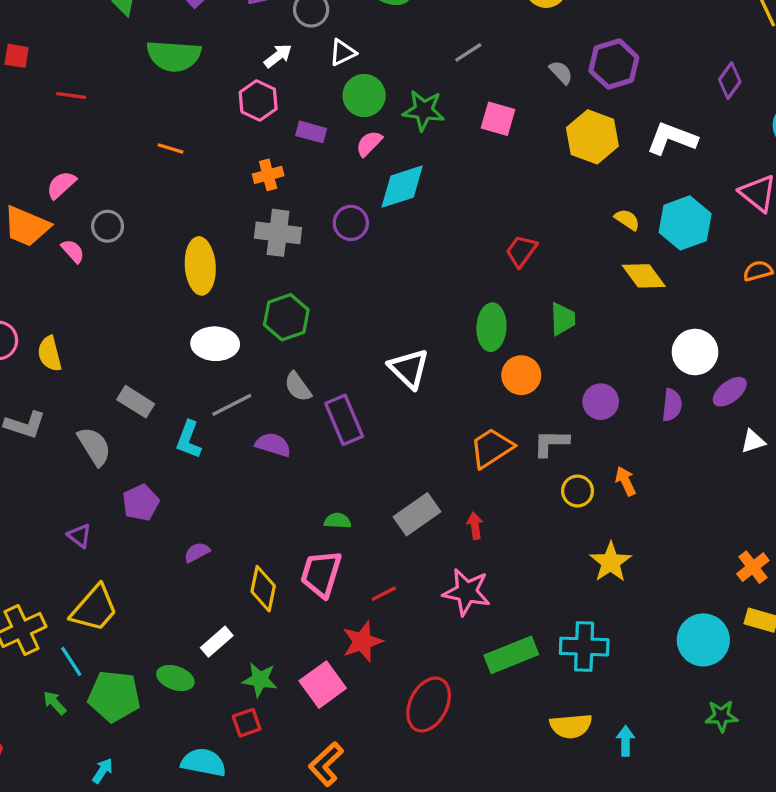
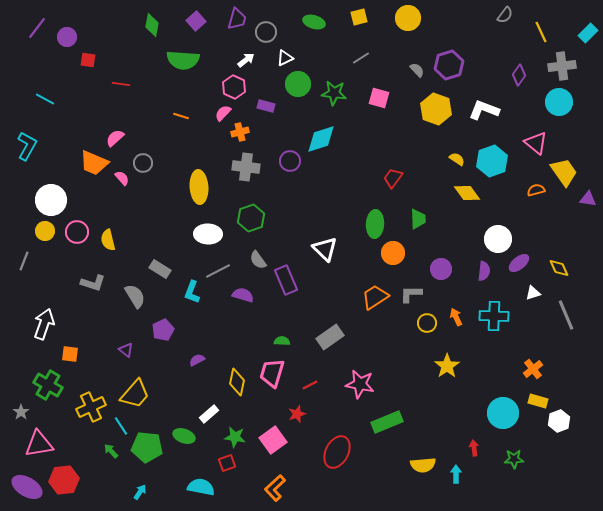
pink semicircle: (369, 143) -> (223, 113), moved
red arrow: (475, 526) -> (474, 448), moved
red star: (362, 642) -> (297, 414), size x0.7
cyan cross: (584, 647) -> (494, 316), moved

